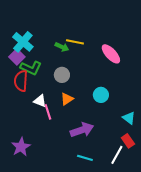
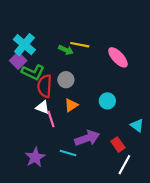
red semicircle: (21, 81) -> (45, 86), moved
red rectangle: (128, 141) -> (118, 145), moved
purple star: (21, 147) -> (35, 157), moved
cyan line: (85, 158) -> (68, 153), moved

